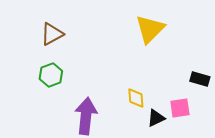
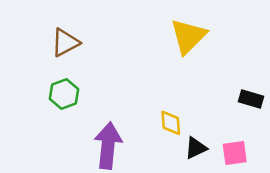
pink square: (180, 108) -> (235, 153), moved

